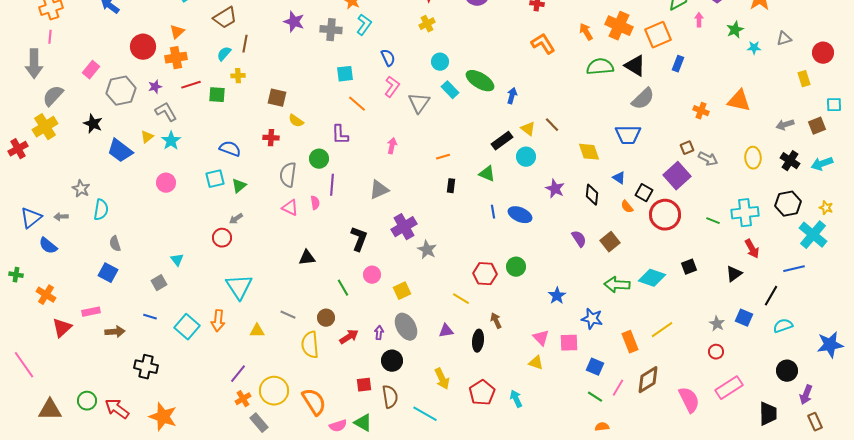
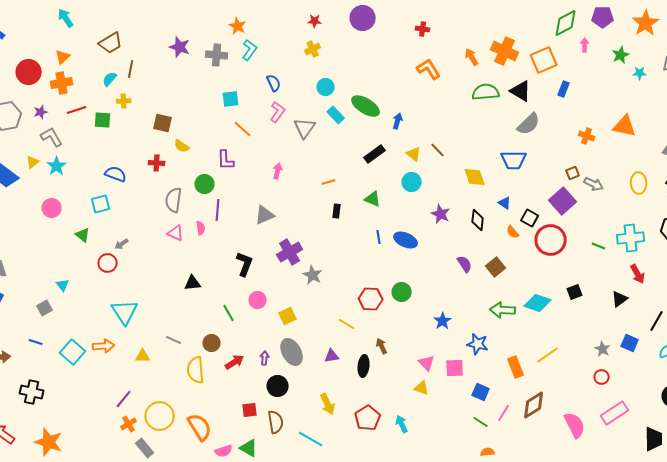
black rectangle: (502, 141) -> (375, 154), moved
green triangle: (239, 186) -> (83, 235), moved, turned -42
orange arrow: (218, 321) -> (104, 346), turned -100

